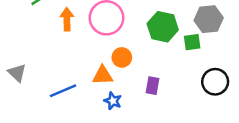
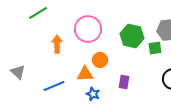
orange arrow: (67, 19) -> (57, 44), moved

